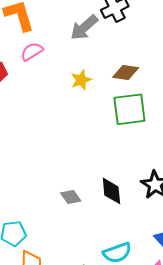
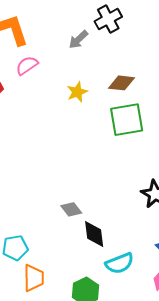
gray arrow: (84, 28) -> (78, 40), size x0.7
black diamond: (111, 191) -> (94, 234), moved

